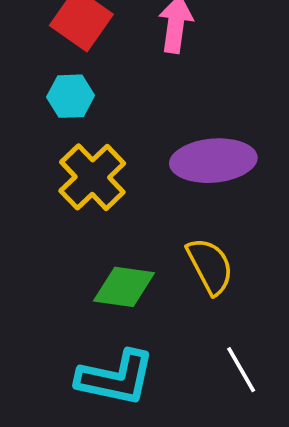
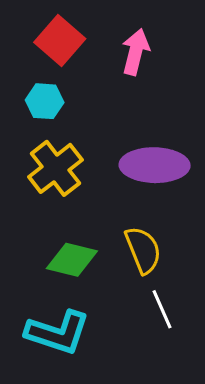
white line: (241, 370) -> (162, 309), moved

